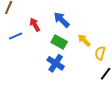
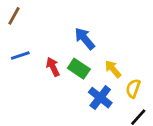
red arrow: (35, 25) -> (53, 67), moved
blue cross: (56, 63) -> (100, 98), moved

